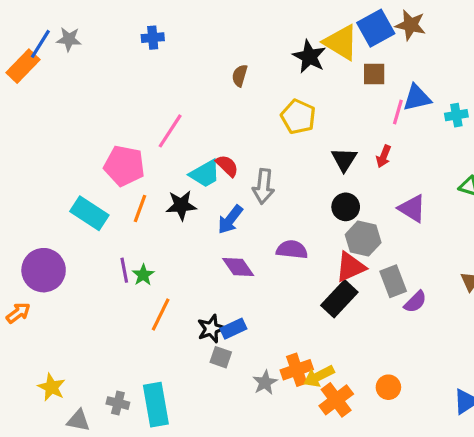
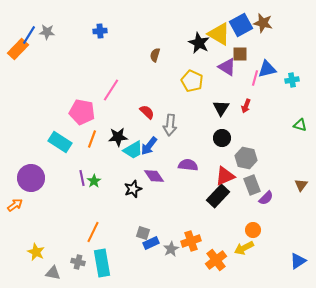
cyan trapezoid: (205, 174) -> (133, 150), moved
purple triangle: (412, 208) -> (227, 67), moved
gray hexagon: (363, 239) -> (246, 158), moved
orange line: (161, 314) -> (93, 232), moved
black star: (211, 329) -> (133, 189), moved
blue rectangle: (233, 329) -> (151, 243), moved
yellow arrow: (319, 376) -> (244, 248), moved
orange circle: (388, 387) -> (253, 230), moved

